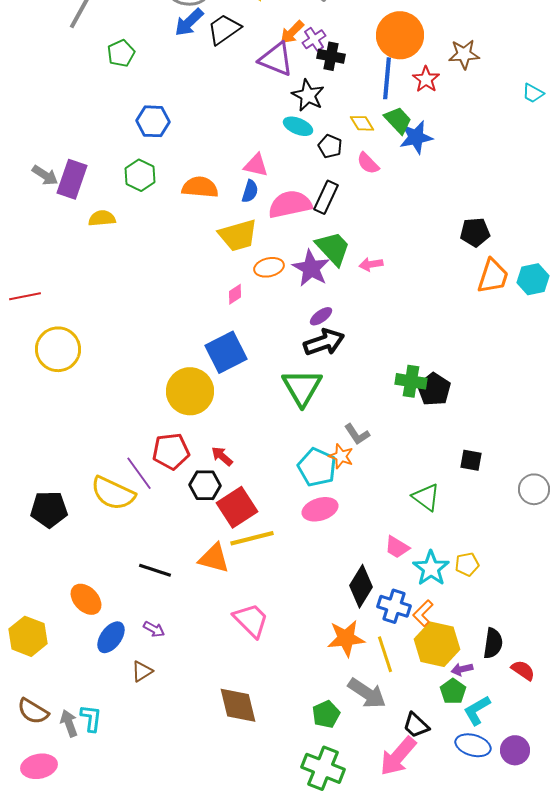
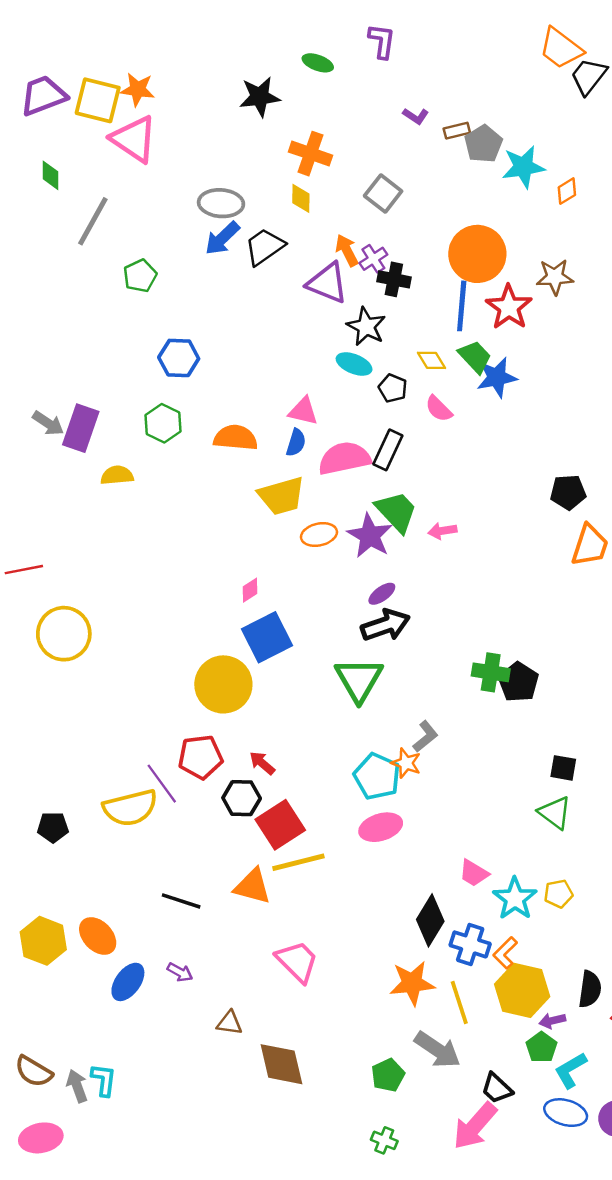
orange arrow: (292, 32) -> (347, 250), turned 108
red star: (426, 79) -> (509, 307), size x1.4
pink diamond: (235, 294) -> (250, 590), moved
gray L-shape: (357, 434) -> (425, 736), turned -96
yellow semicircle: (113, 493) -> (130, 808), turned -39
green triangle: (426, 497) -> (555, 813), moved
black pentagon: (49, 509) -> (53, 827), size x0.7
yellow hexagon: (28, 636) -> (43, 941), moved
brown triangle: (142, 671) -> (229, 1023), moved, turned 40
green cross: (323, 768) -> (384, 1140), size x0.5

